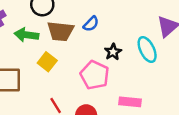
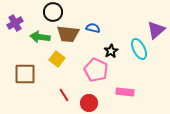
blue semicircle: (91, 24) -> (93, 28), turned -120

